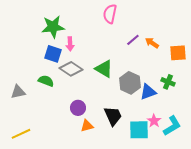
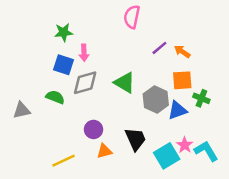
green star: (53, 27) -> (64, 32), size x0.7
orange square: (178, 53) -> (182, 80), moved
gray diamond: (71, 69) -> (85, 83), turned -50
cyan L-shape: (172, 126) -> (206, 151), turned -90
cyan square: (139, 130) -> (167, 156), turned -30
yellow line: (21, 134) -> (64, 161), moved

